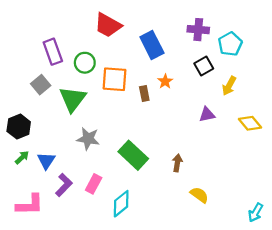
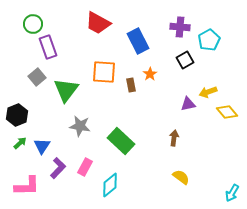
green circle: (85, 63) -> (33, 24), moved
yellow arrow: (229, 86) -> (208, 92), moved, turned 42
brown arrow: (177, 163) -> (174, 138), moved

